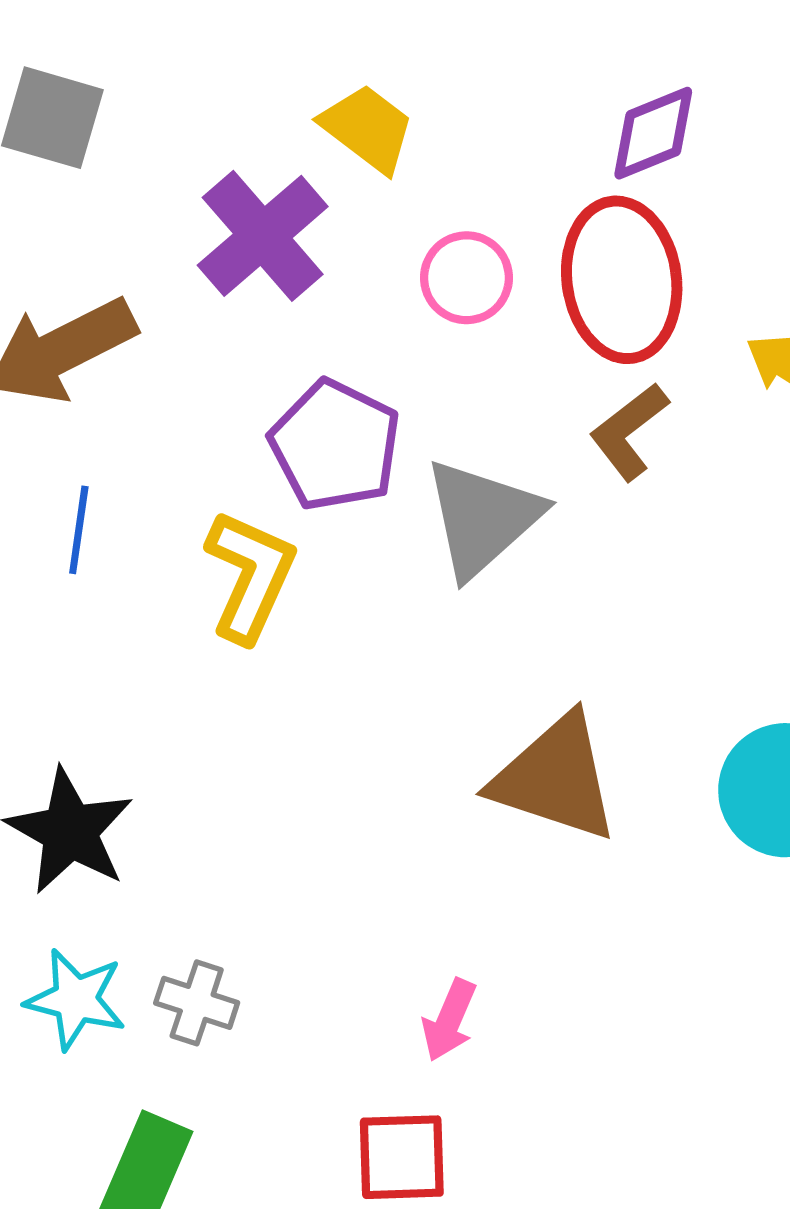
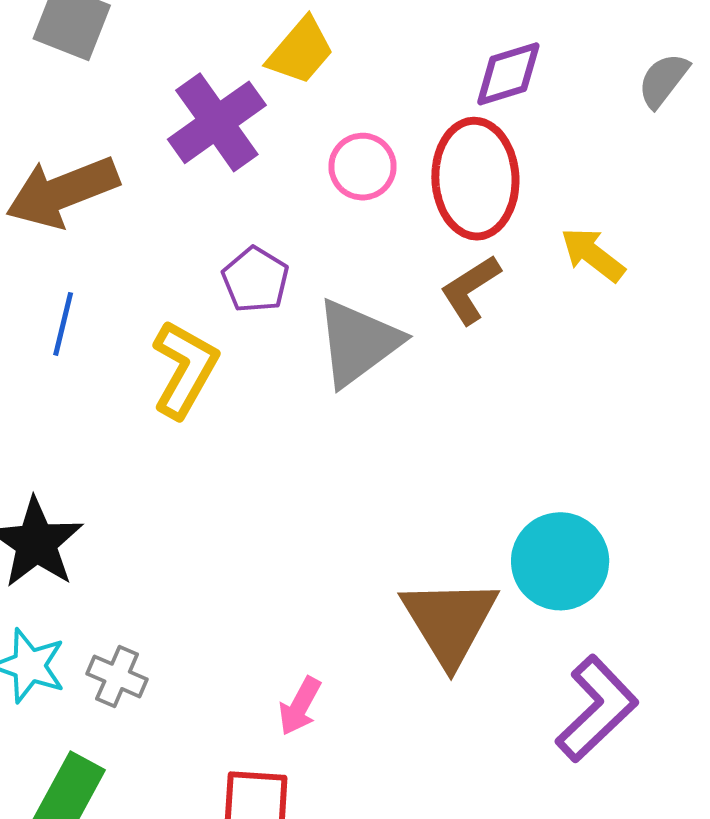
yellow trapezoid: (367, 128) -> (301, 51), turned 88
purple pentagon: (335, 445) -> (256, 280), size x0.7
brown triangle: (555, 778) -> (450, 621), moved, turned 35

